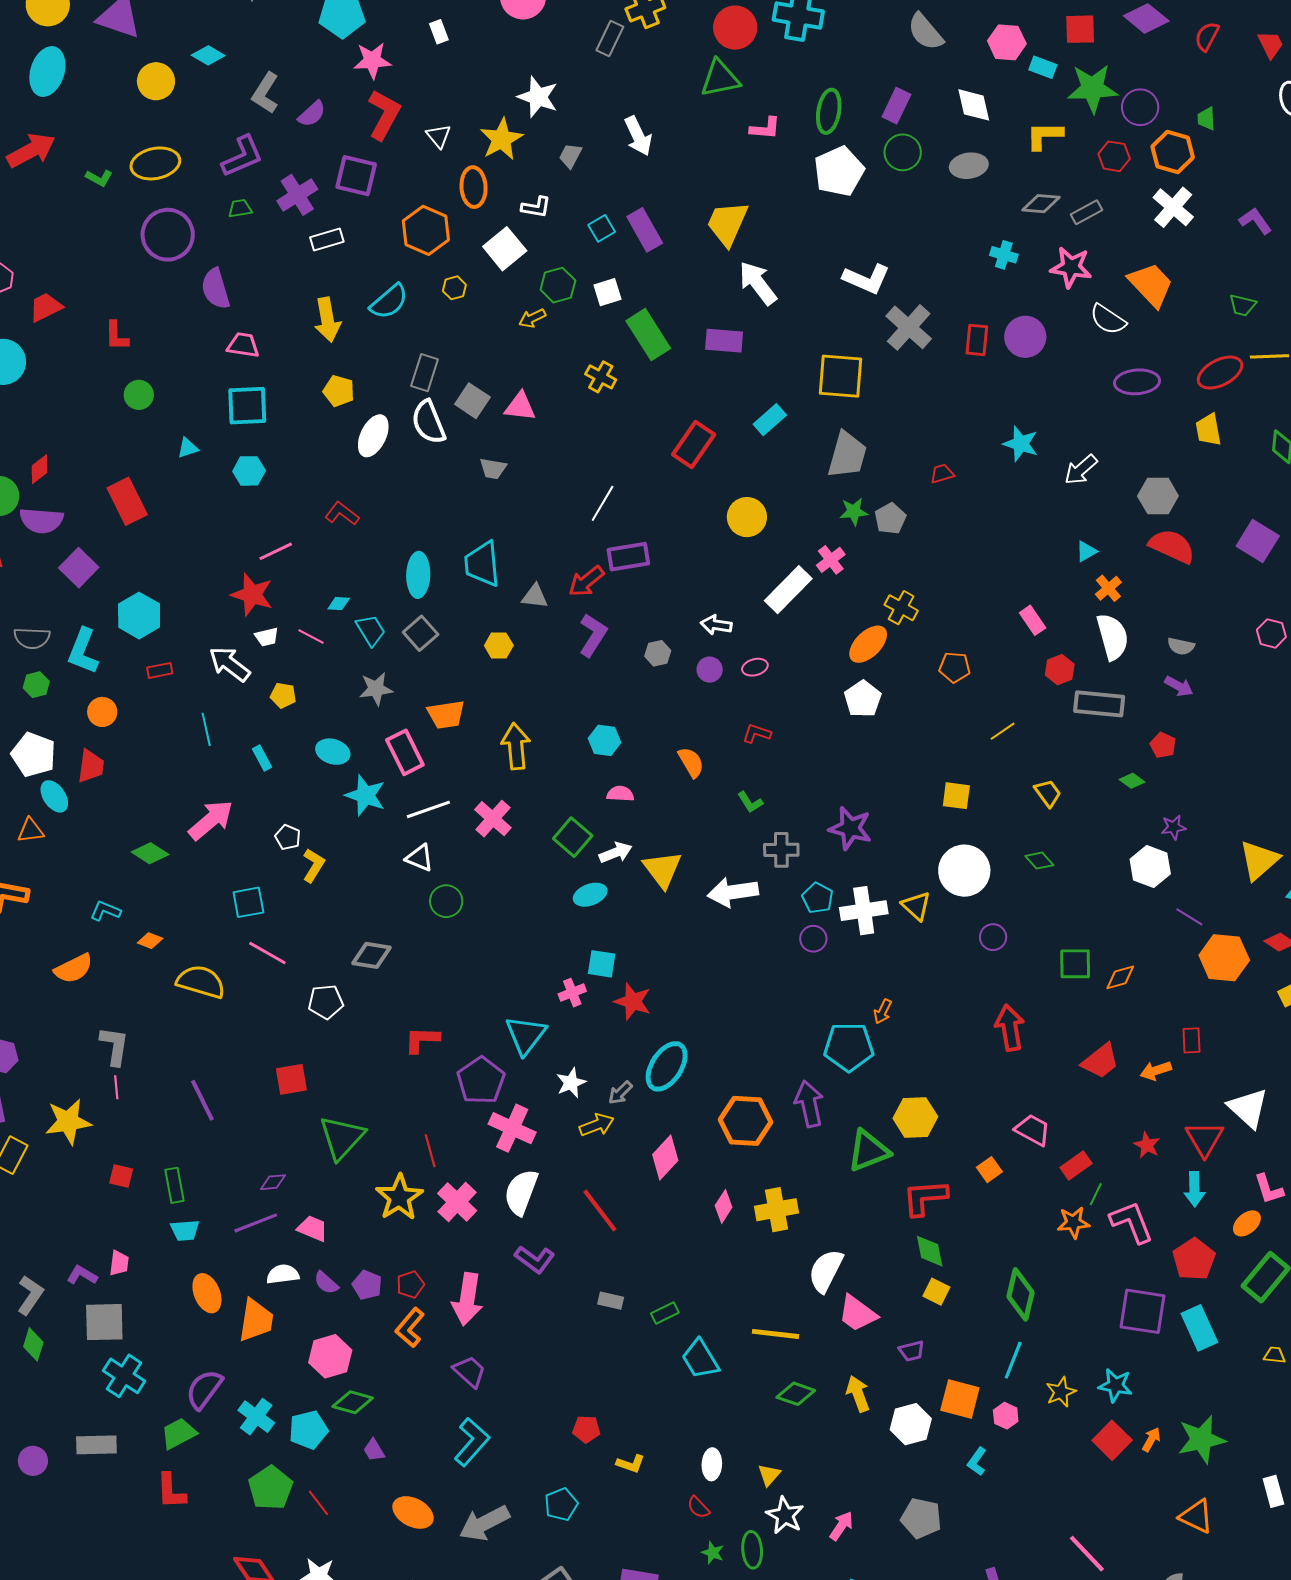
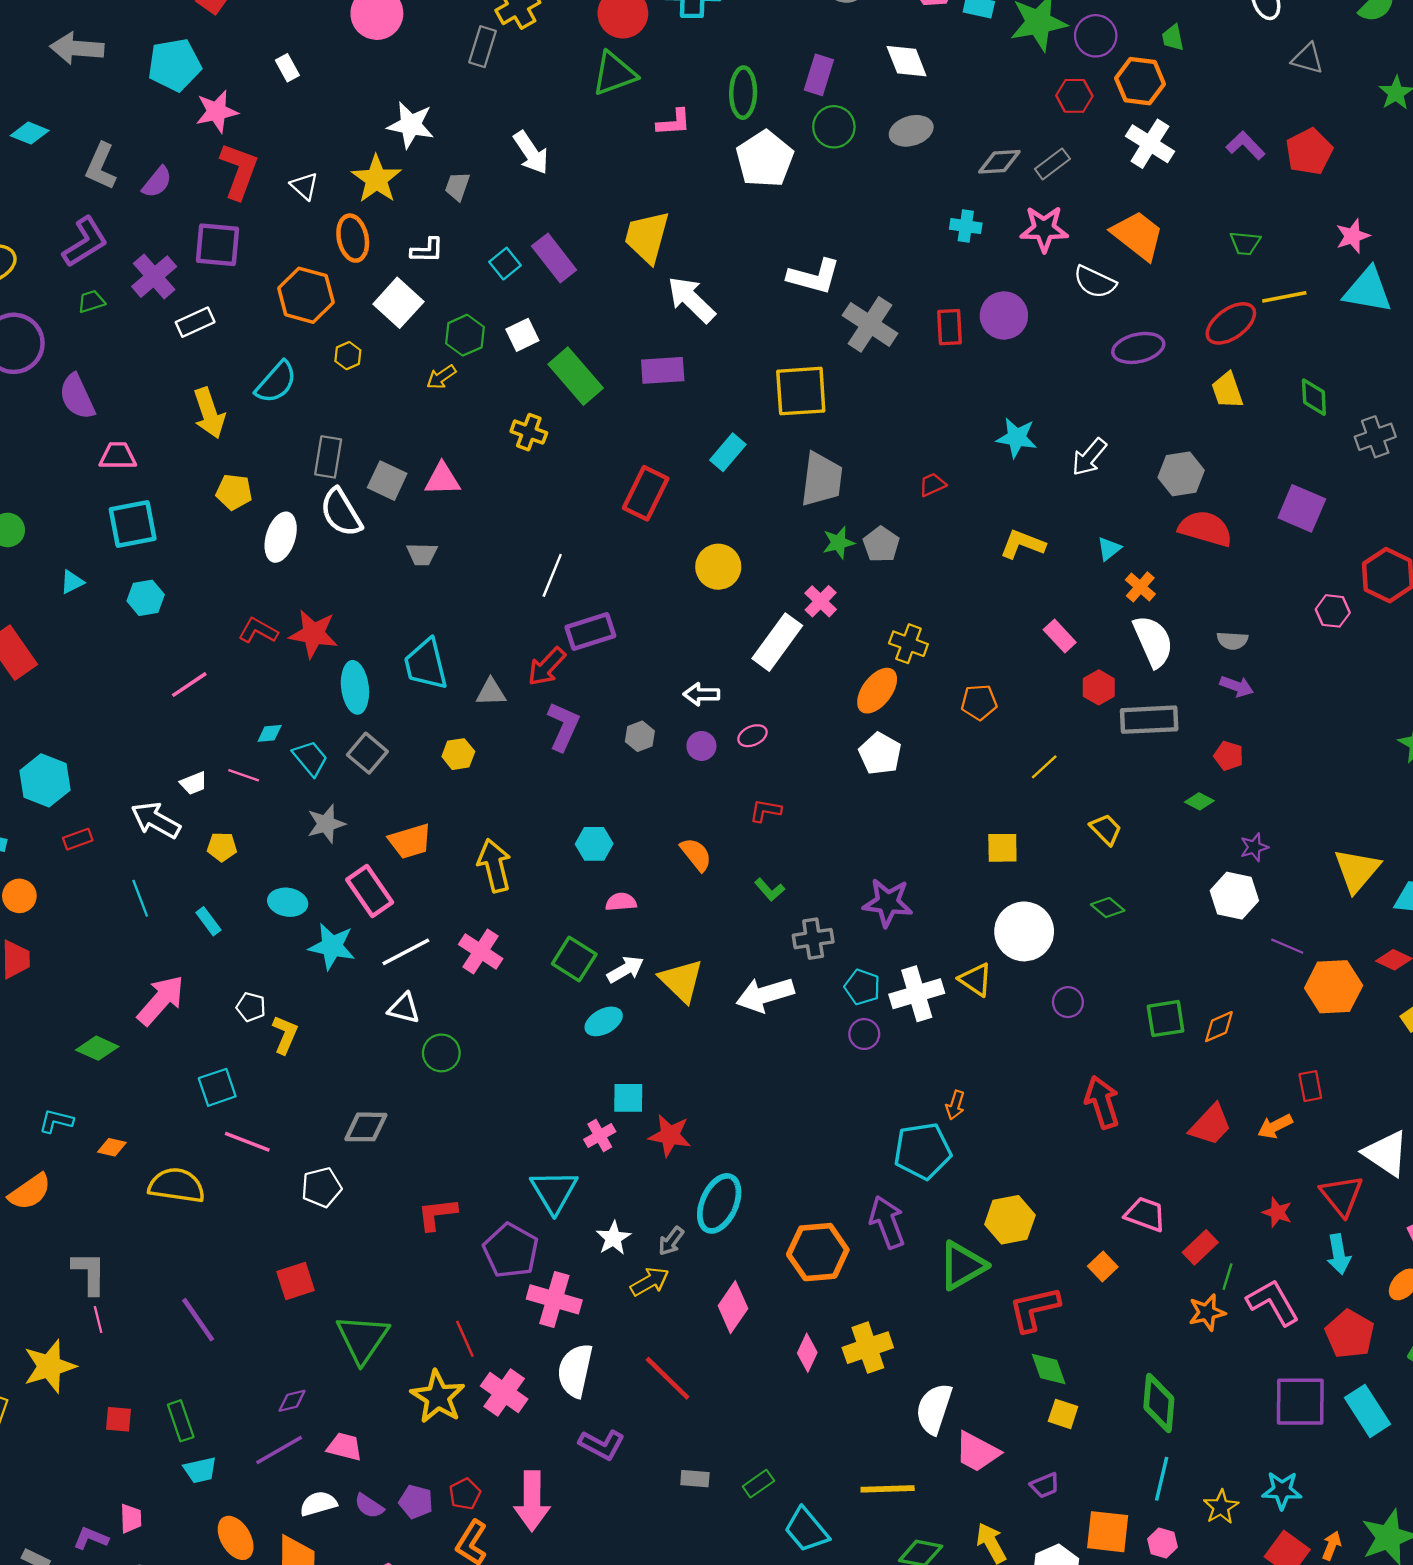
yellow L-shape: (1044, 136) -> (1023, 544), moved, turned 30
red star: (252, 595) -> (313, 634), moved

